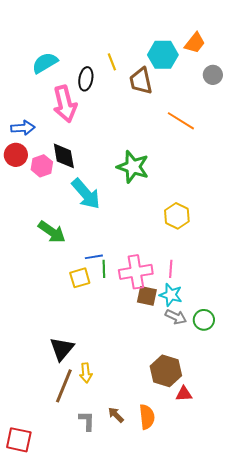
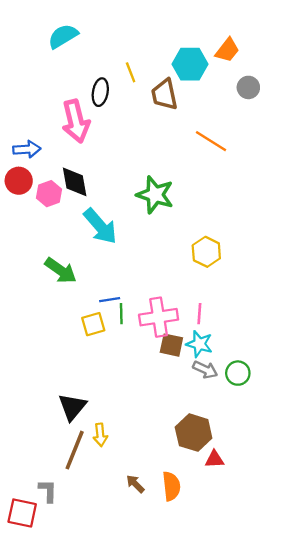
cyan semicircle: (45, 63) -> (63, 36), moved
gray L-shape: (87, 421) -> (48, 491), moved

